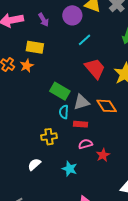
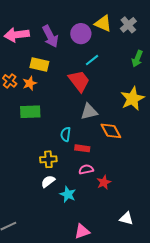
purple arrow: (44, 20) -> (50, 36), size x1.5
red trapezoid: (95, 68) -> (79, 81), moved
green rectangle: (60, 91) -> (30, 112), moved, turned -36
gray triangle: (81, 102) -> (89, 112), moved
white semicircle: (34, 164) -> (48, 181), moved

